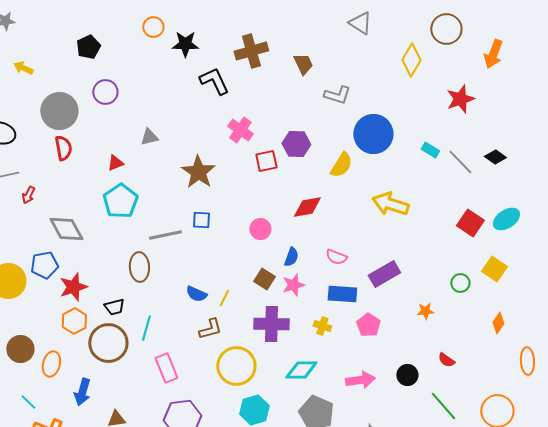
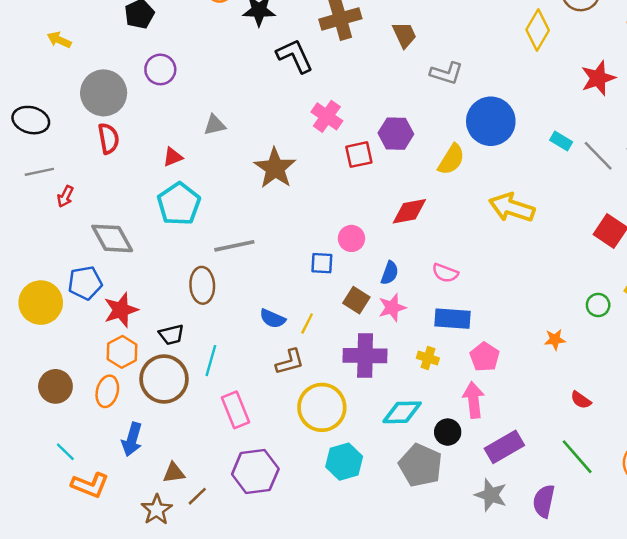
blue square: (201, 220) -> (322, 263), moved
purple rectangle: (384, 274) -> (504, 447), moved
orange ellipse: (51, 364) -> (107, 391), moved
black circle: (407, 375) -> (448, 432), moved
pink arrow: (360, 380) -> (474, 400), moved, turned -88

